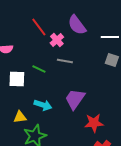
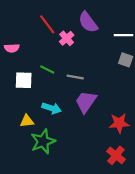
gray line: (65, 61) -> (75, 77), moved
red star: (94, 123) -> (119, 123), moved

